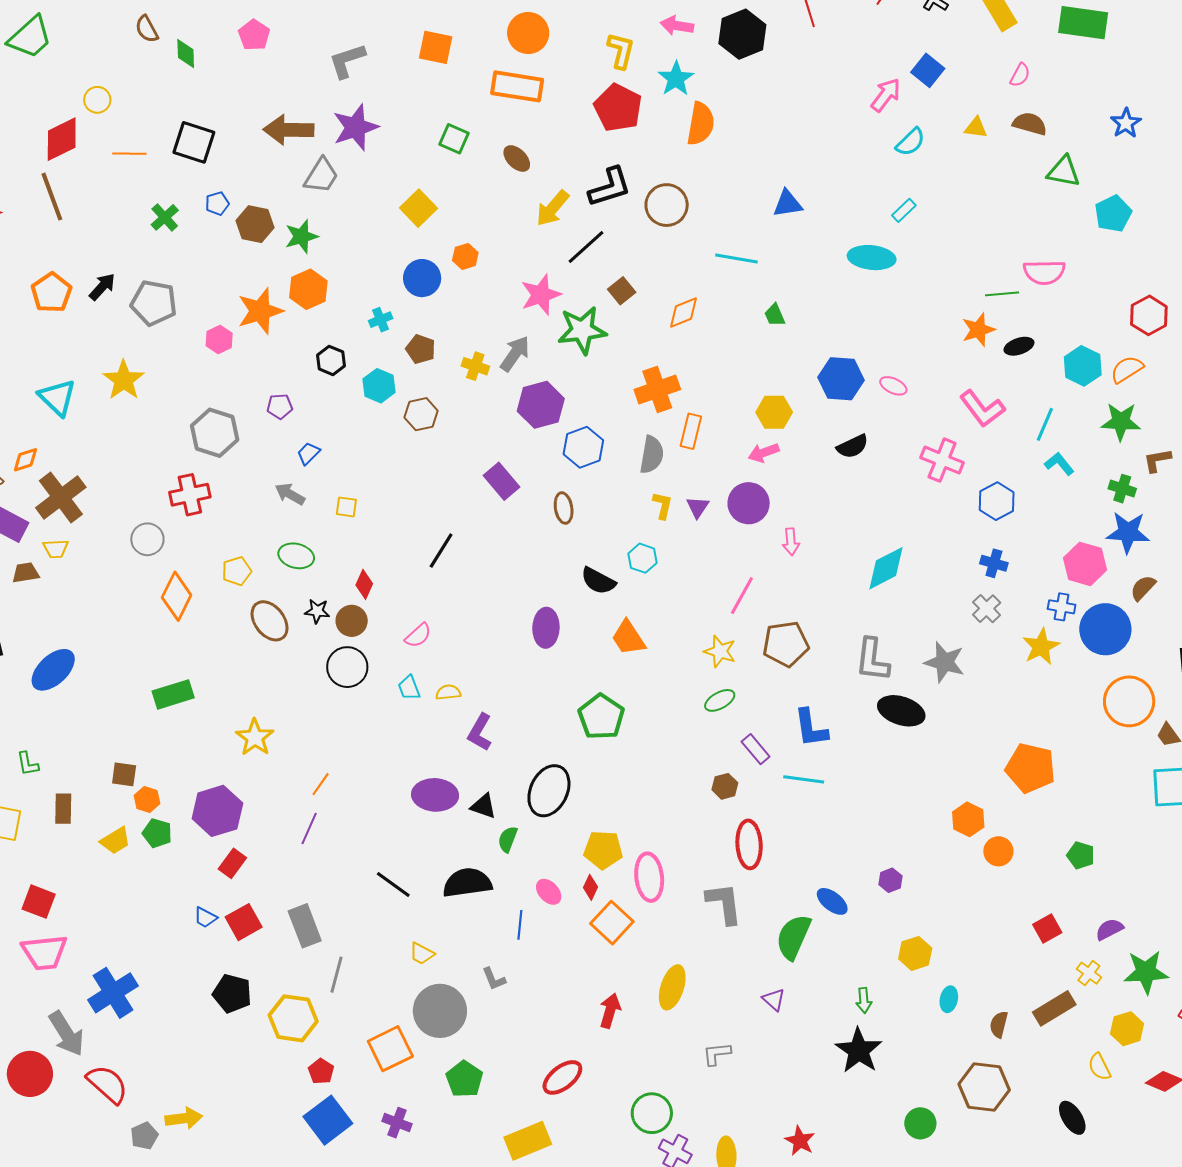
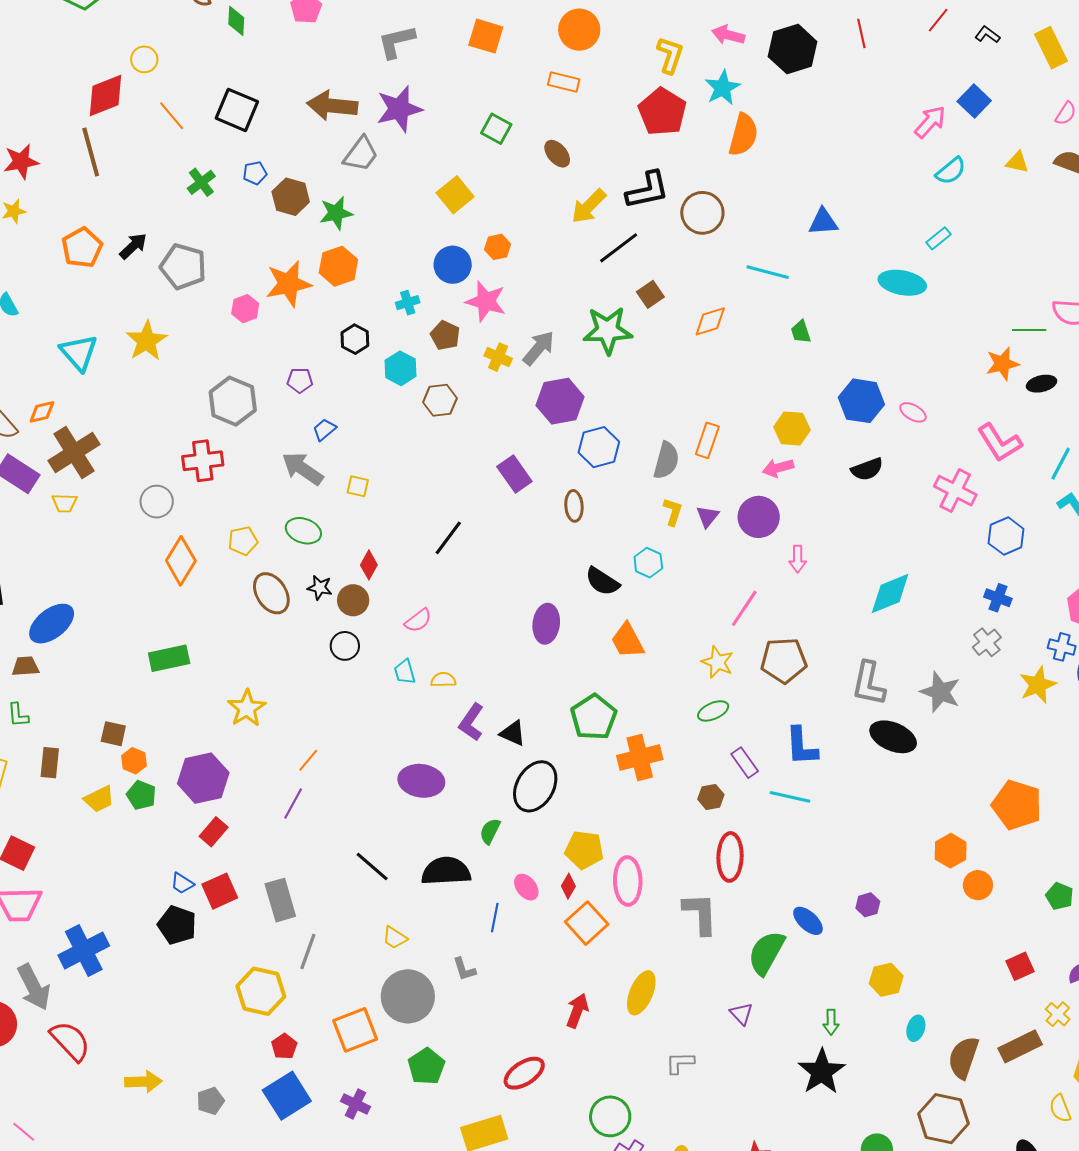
orange rectangle: (517, 86) -> (564, 82), size x0.6
orange line: (129, 154) -> (172, 116), turned 44
pink star: (541, 295) -> (486, 301), moved, turned 30
orange cross: (657, 390) -> (640, 757), moved
gray arrow: (290, 494) -> (302, 469), size x1.4
brown trapezoid: (26, 573) -> (25, 666), moved
black circle: (347, 667) -> (345, 646), size x0.7
black triangle: (483, 806) -> (513, 733), moved
black pentagon: (232, 993) -> (177, 925), moved
brown semicircle: (999, 1024) -> (963, 1058), size x1.6
gray pentagon: (144, 1136) -> (210, 1101), moved

